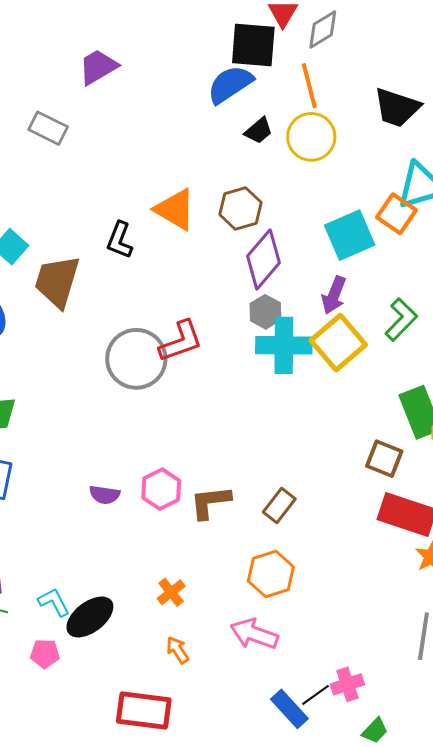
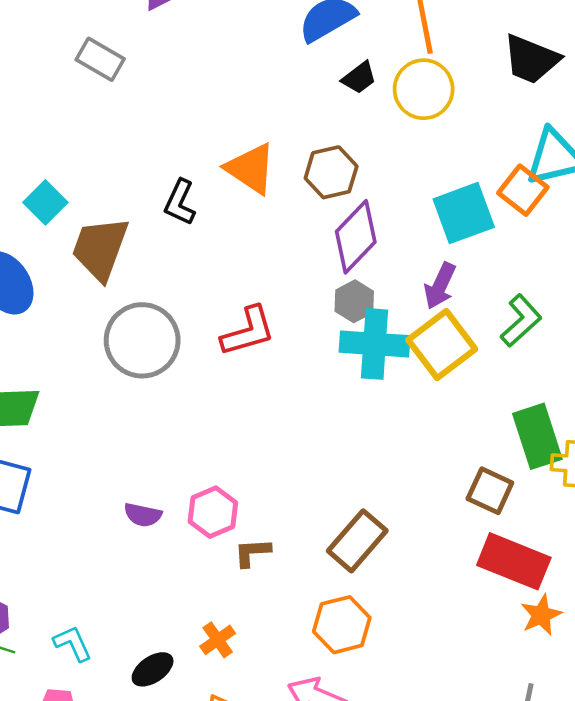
gray circle: (136, 359) -> (142, 340), moved
brown L-shape: (210, 502) -> (252, 552), moved, size x0.7
brown rectangle: (279, 505) -> (357, 541), size x1.4
black ellipse: (90, 617) -> (153, 669), moved, size x0.7

